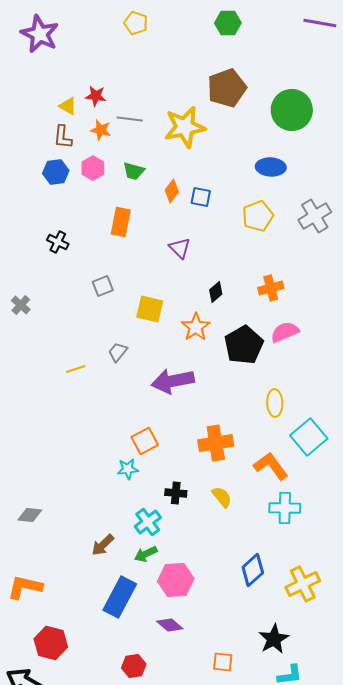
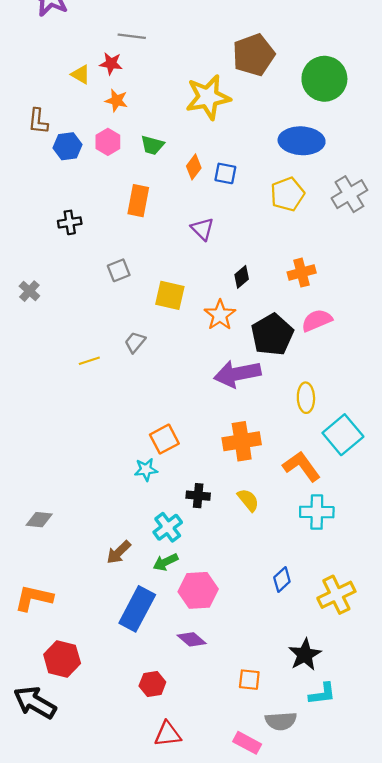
gray line: (130, 119) -> (132, 36), moved
brown L-shape: (63, 137) -> (38, 121), moved
blue ellipse: (271, 167) -> (302, 141), size x1.4
black cross: (58, 242) -> (70, 222), turned -35
purple arrow: (173, 381) -> (237, 374), moved
blue diamond: (253, 570) -> (282, 579), size x0.7

